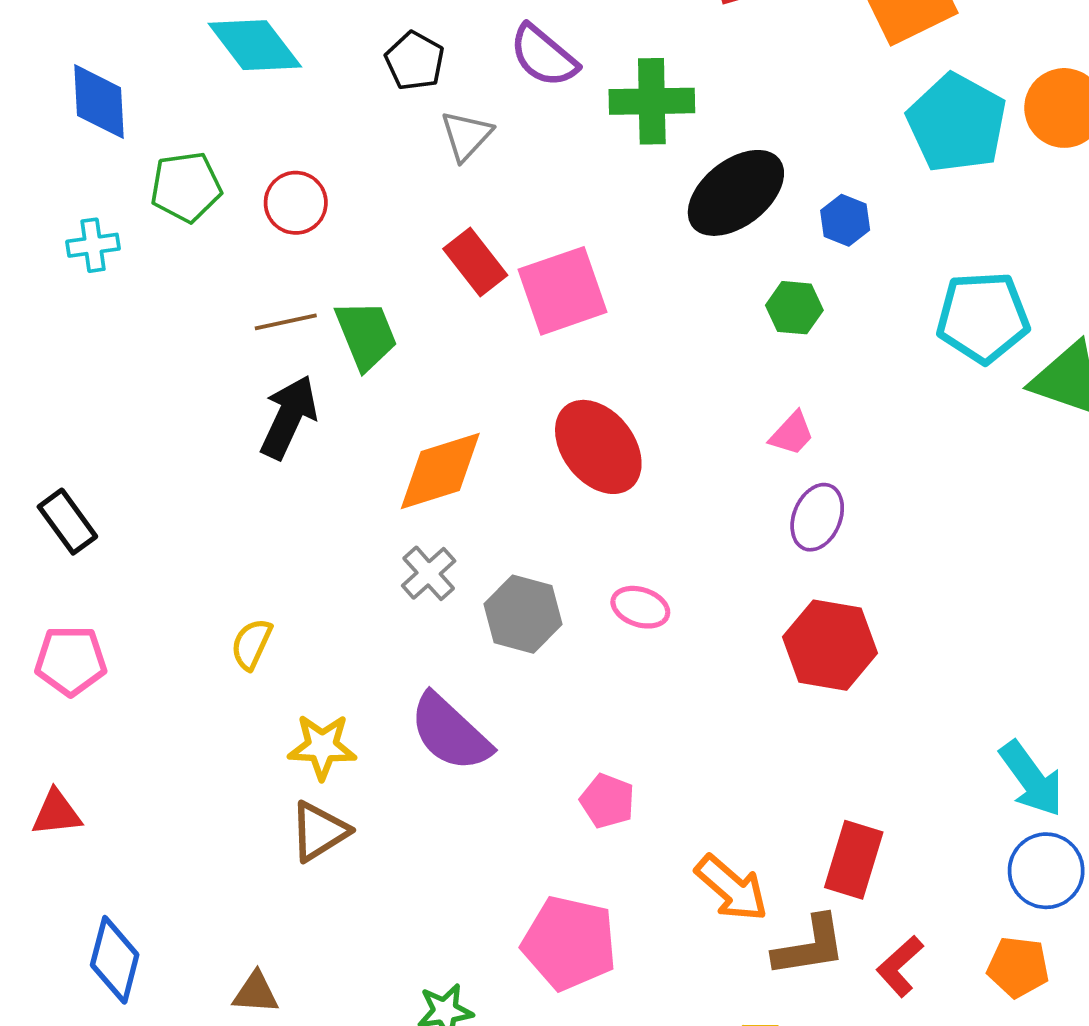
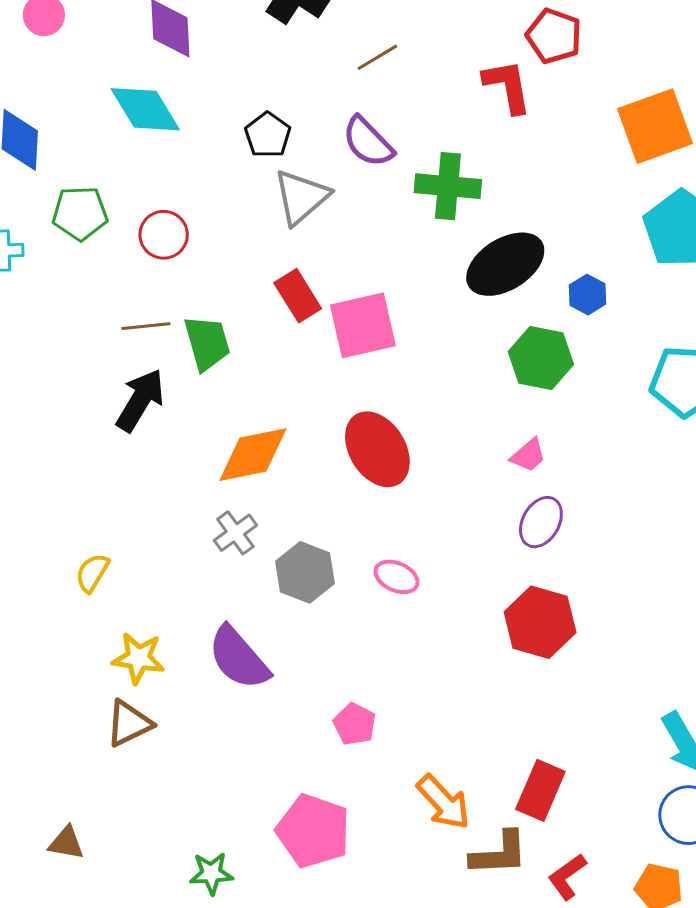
gray triangle: (466, 136) -> (301, 197), size x1.4
green hexagon: (794, 308) -> (541, 358), size x1.5

